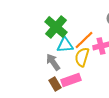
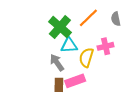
orange line: (84, 40) -> (88, 18), moved
brown rectangle: (55, 84) -> (59, 85), turned 32

